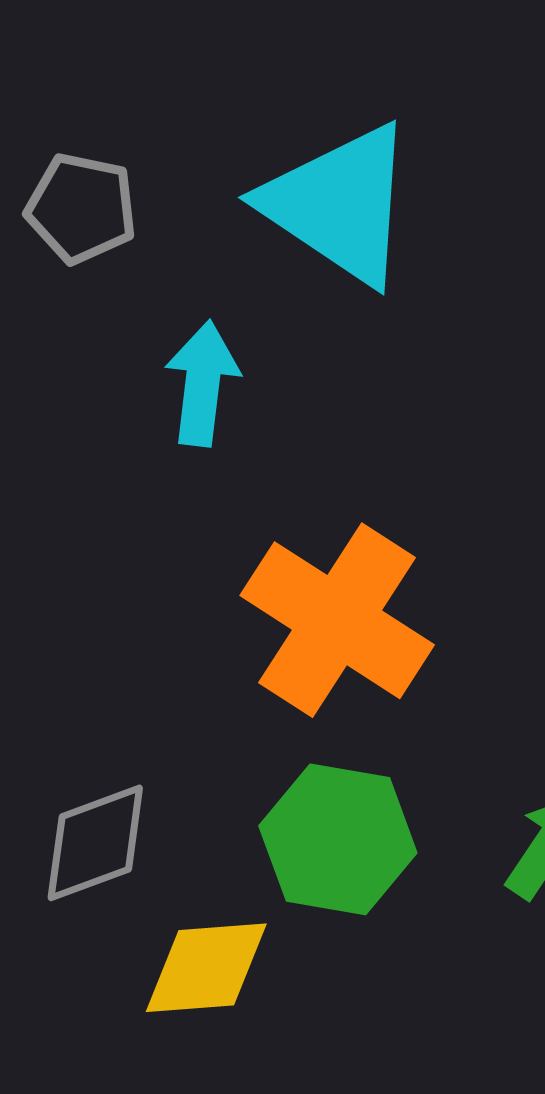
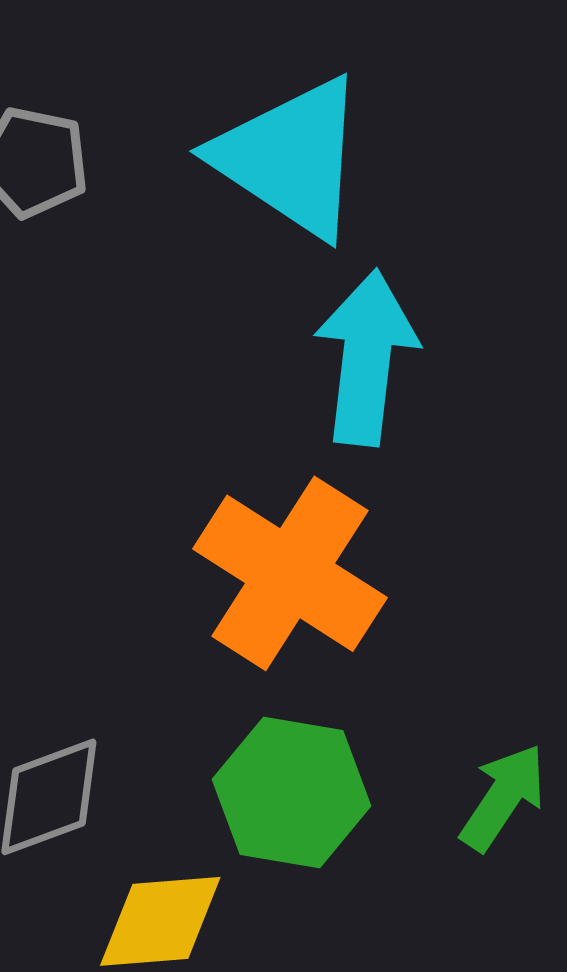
cyan arrow: (202, 383) -> (366, 358), moved, size x1.4

